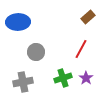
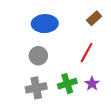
blue ellipse: (18, 22) -> (45, 24), moved
gray cross: (23, 82) -> (36, 88), moved

